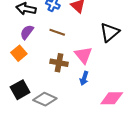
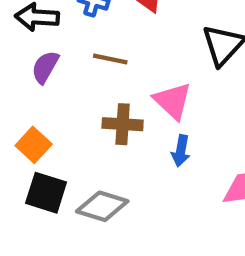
orange square: (19, 53) -> (34, 145), moved
black square: (20, 90) -> (46, 193), turned -36

